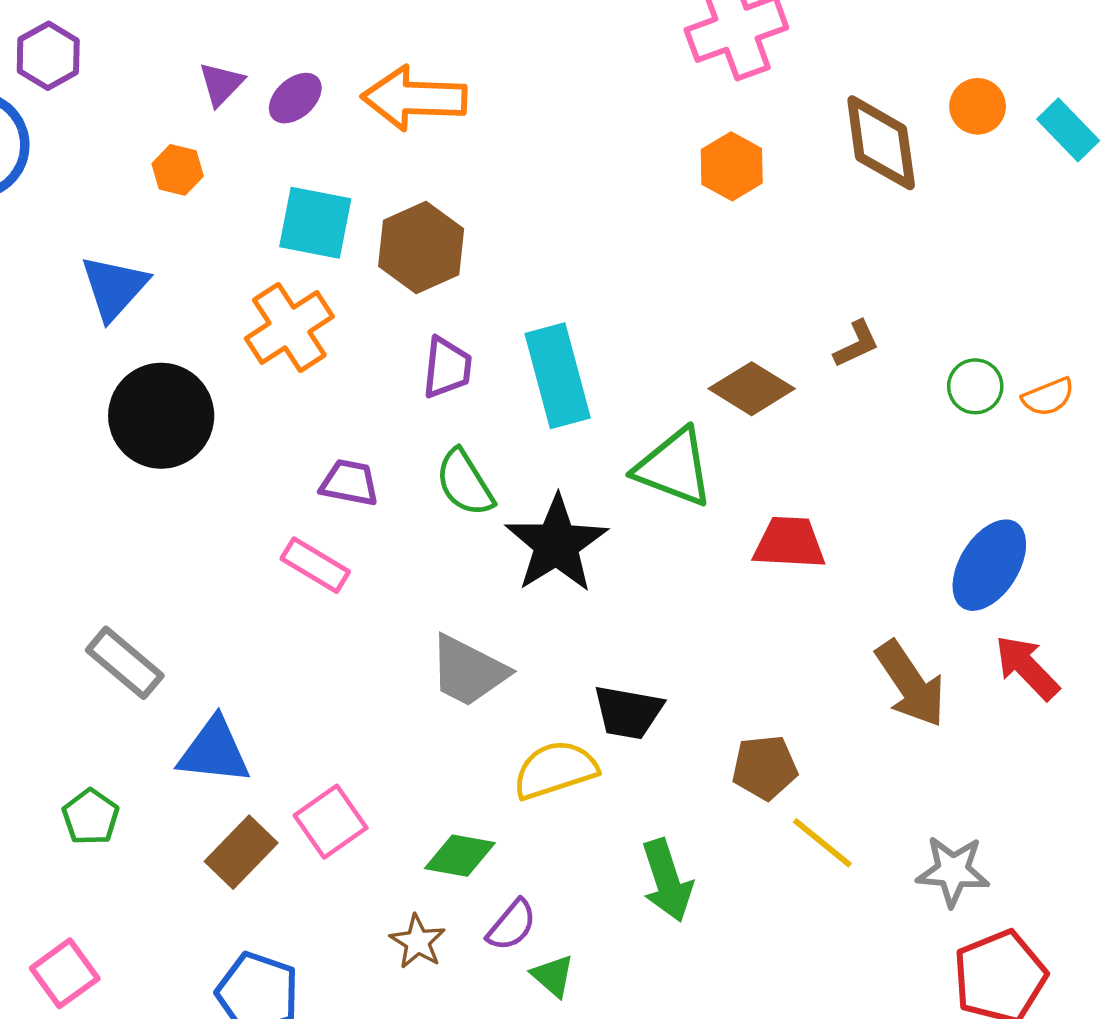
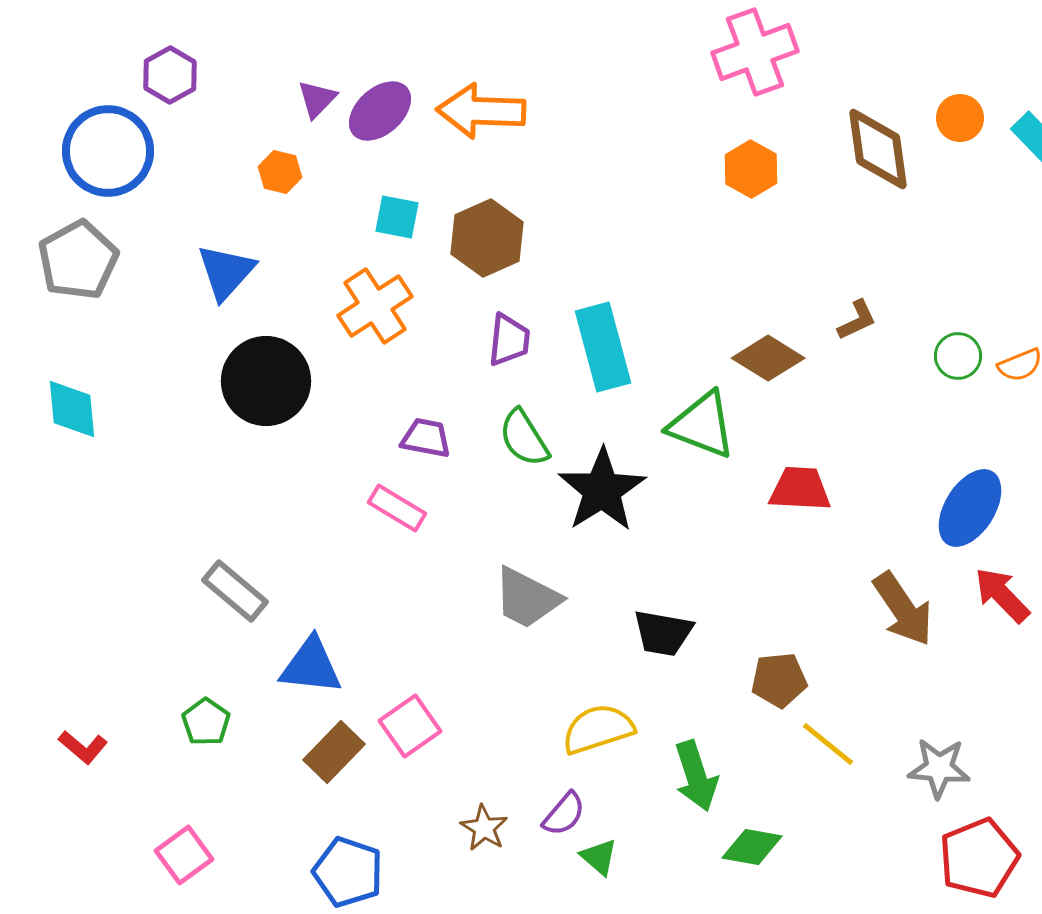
purple ellipse: (295, 98) -> (380, 111), size x1.4
cyan square: (315, 223) -> (397, 217), size x0.7
yellow semicircle: (555, 770) -> (598, 729), moved
green diamond: (460, 856) -> (752, 847), moved

